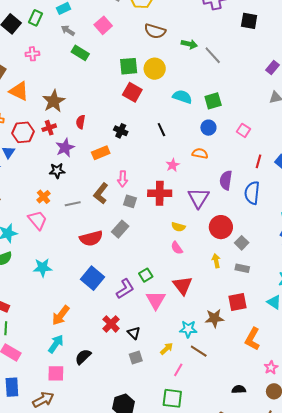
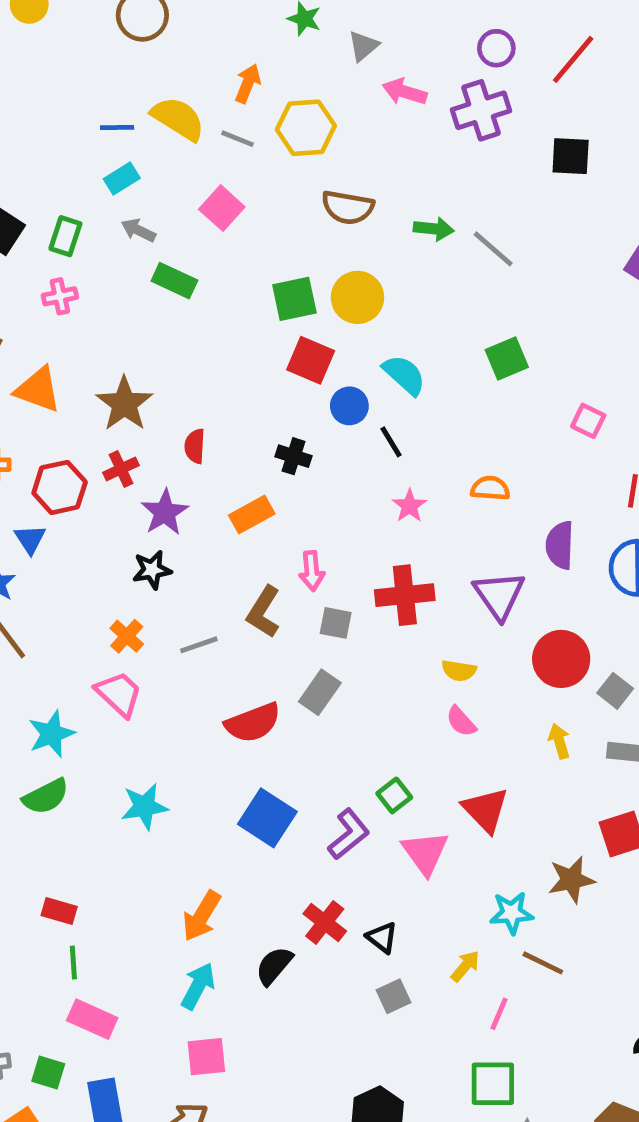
green rectangle: (36, 18) -> (65, 236), moved
cyan semicircle: (182, 97) -> (404, 375), moved, turned 30
blue circle: (208, 128) -> (349, 406), moved
pink star: (173, 165) -> (409, 506), moved
black semicircle: (83, 357) -> (274, 966), moved

